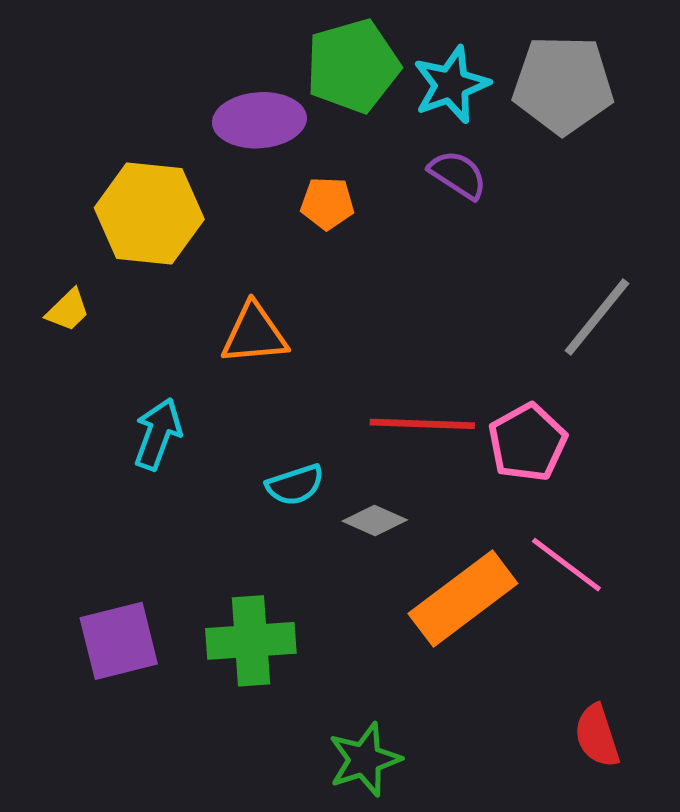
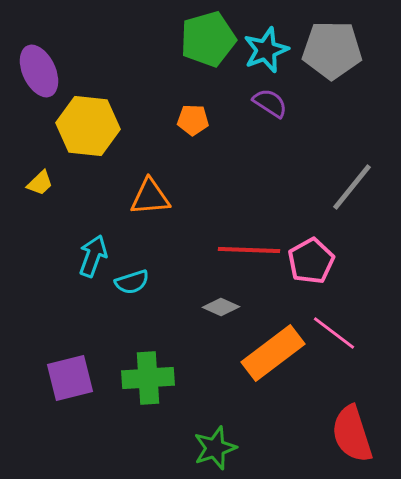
purple ellipse: (259, 120) -> (39, 71), moved, turned 69
cyan semicircle: (295, 485) -> (132, 282), moved
red semicircle: (597, 736) -> (352, 434), size x1.5

